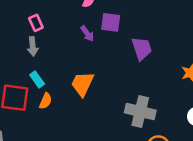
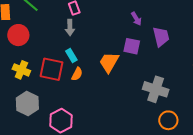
purple square: (111, 22) -> (132, 46), moved
purple arrow: (87, 34) -> (136, 19), moved

